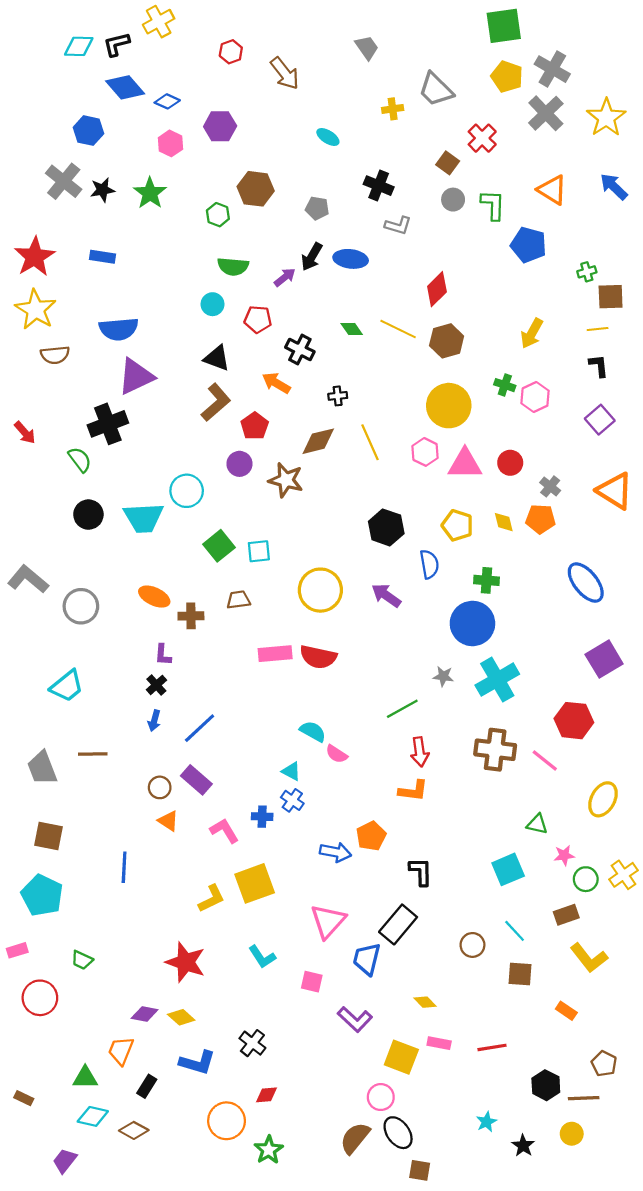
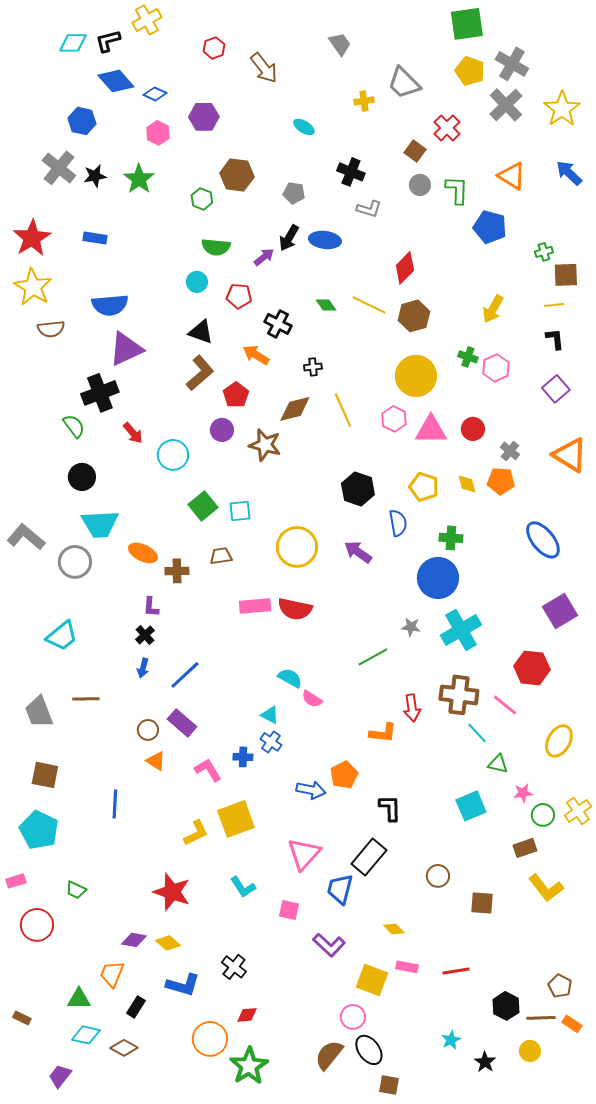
red arrow: (25, 433) -> (133, 433), moved
cyan trapezoid: (143, 518) -> (100, 524), moved
red arrow: (420, 752) -> (412, 708), moved
cyan line: (515, 931) -> (477, 733), moved
orange rectangle: (566, 1011) -> (572, 1024), moved
green star: (269, 1150) -> (249, 1066), size x1.4

